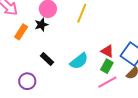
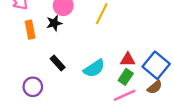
orange rectangle: (21, 32) -> (30, 30), turned -49
red triangle: (107, 51) -> (128, 60), turned -32

